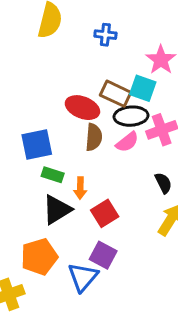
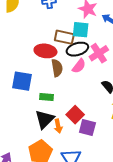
blue square: (37, 144) -> (22, 81), turned 35
green rectangle: (53, 175) -> (47, 97), moved
orange arrow: (80, 188) -> (58, 126), moved
purple square: (103, 255) -> (87, 128), moved

